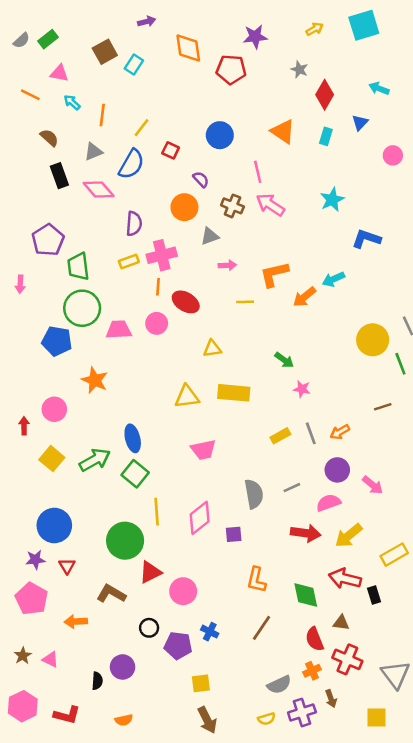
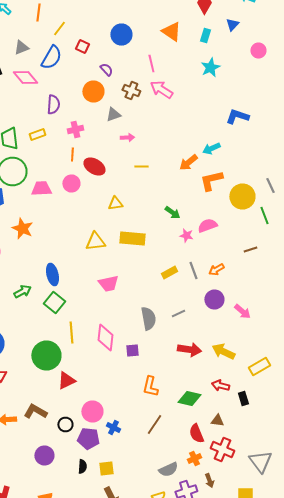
orange line: (102, 115) -> (38, 12), moved
cyan star: (332, 200) -> (210, 68), moved
pink cross: (162, 255) -> (75, 130), size x0.7
yellow rectangle: (129, 261) -> (37, 134), moved
orange L-shape: (274, 274) -> (211, 180), moved
green arrow: (95, 460) -> (22, 292), size x0.7
pink semicircle: (328, 503) -> (207, 226), moved
pink diamond: (200, 518) -> (105, 338), turned -44
yellow arrow: (349, 536) -> (223, 352), turned 65
red arrow: (345, 579) -> (220, 386), size x0.7
pink circle: (183, 591) -> (92, 412), moved
brown L-shape: (111, 594) -> (35, 412), moved
green diamond: (306, 595) -> (189, 398), turned -65
black semicircle: (97, 681) -> (82, 466), moved

